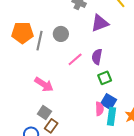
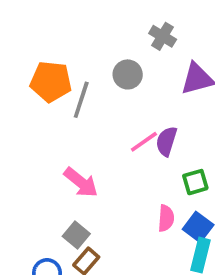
gray circle: (61, 34) -> (128, 74), moved
purple semicircle: (97, 57) -> (166, 141), moved
pink semicircle: (99, 109) -> (166, 218), moved

